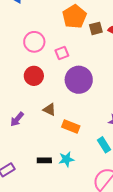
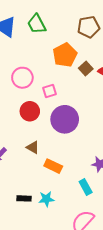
brown square: (96, 28) -> (86, 69), turned -32
red circle: (34, 76) -> (30, 111), moved

